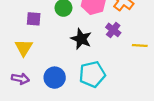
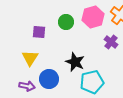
black star: (81, 39) -> (75, 62), moved
blue circle: (55, 78) -> (49, 79), moved

